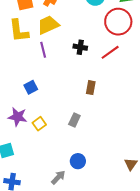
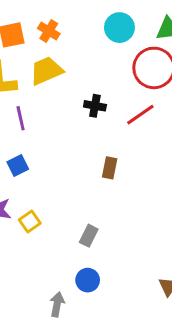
purple line: (43, 50) -> (21, 118), moved
gray rectangle: (74, 120) -> (89, 236), moved
gray arrow: (58, 177) -> (57, 304), turned -35

